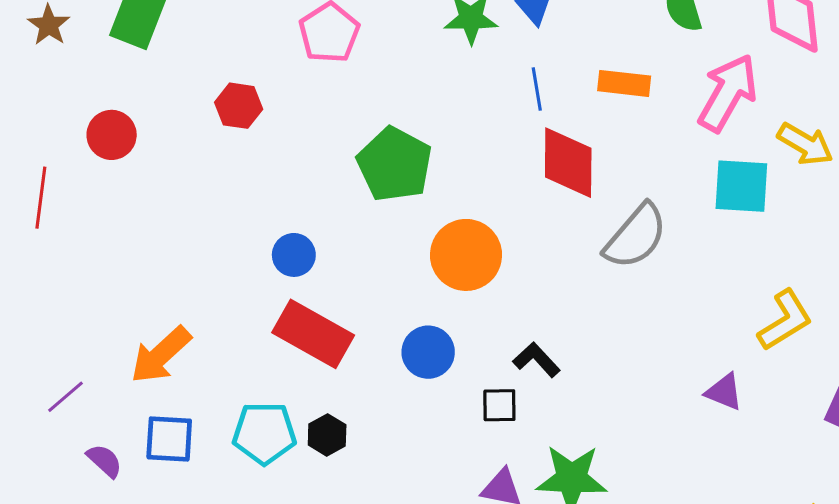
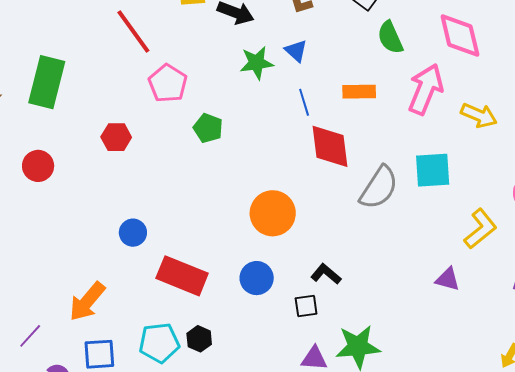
green pentagon: (395, 164) -> (208, 128), moved, size x0.6
cyan square: (741, 186) -> (433, 170), moved
blue circle: (294, 255) -> (133, 233), moved

